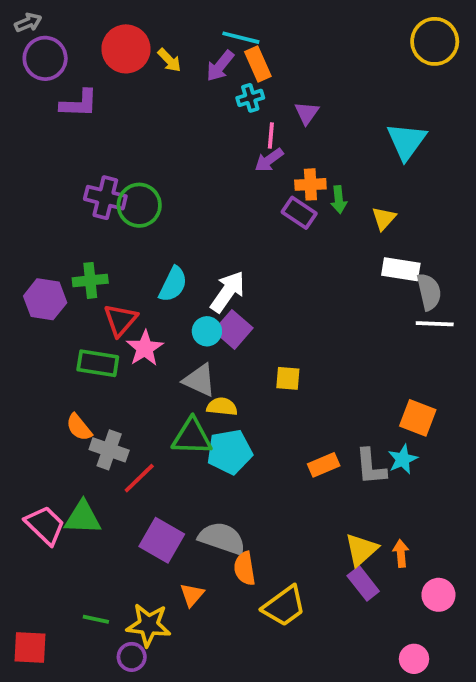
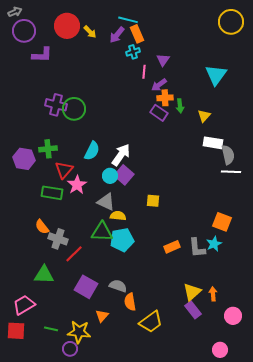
purple arrow: (269, 160) -> (159, 85), moved
pink trapezoid: (45, 525) -> (24, 305), moved, turned -75
gray semicircle: (222, 538) -> (118, 286), size x0.7
red square: (30, 648) -> (16, 331), moved

